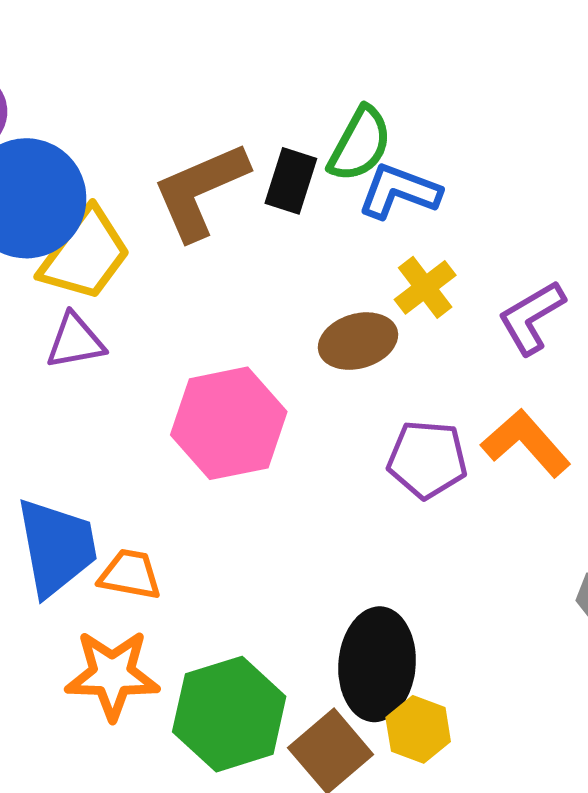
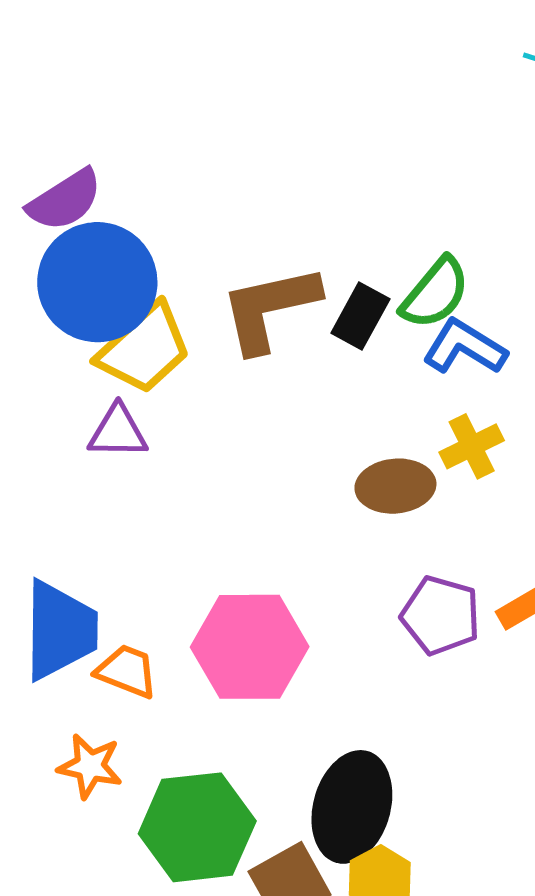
pink hexagon: (229, 423) -> (250, 647), moved
orange star: (112, 675) -> (90, 766), size x0.7

